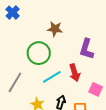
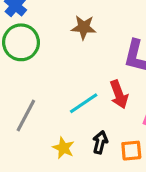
green circle: (39, 53) -> (21, 42), moved

